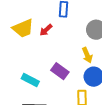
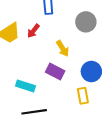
yellow arrow: (87, 55) -> (63, 48), moved

